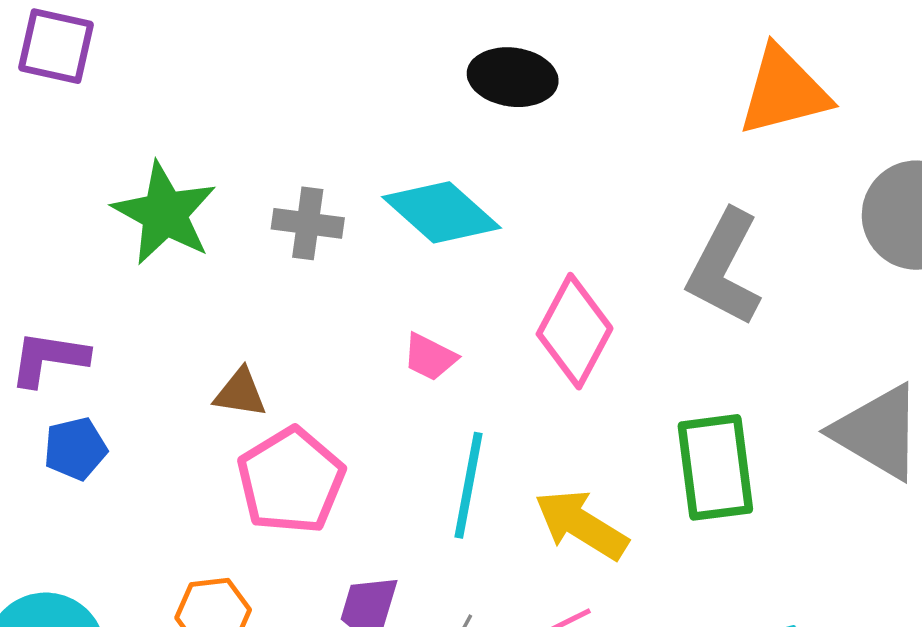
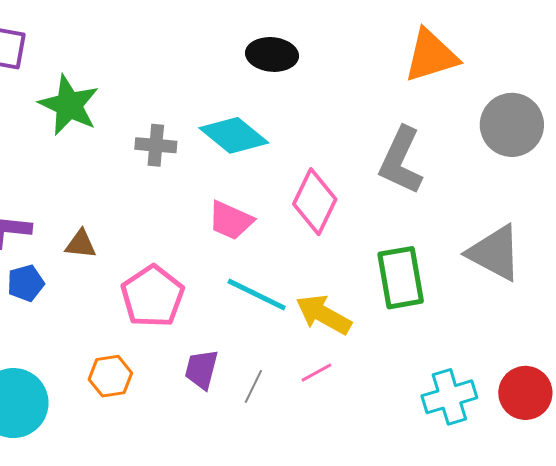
green star: (165, 213) -> (69, 105), moved
pink trapezoid: (430, 357) -> (231, 220), size x1.4
brown triangle: (240, 393) -> (81, 244), moved
cyan line: (468, 485) -> (257, 294), turned -72

